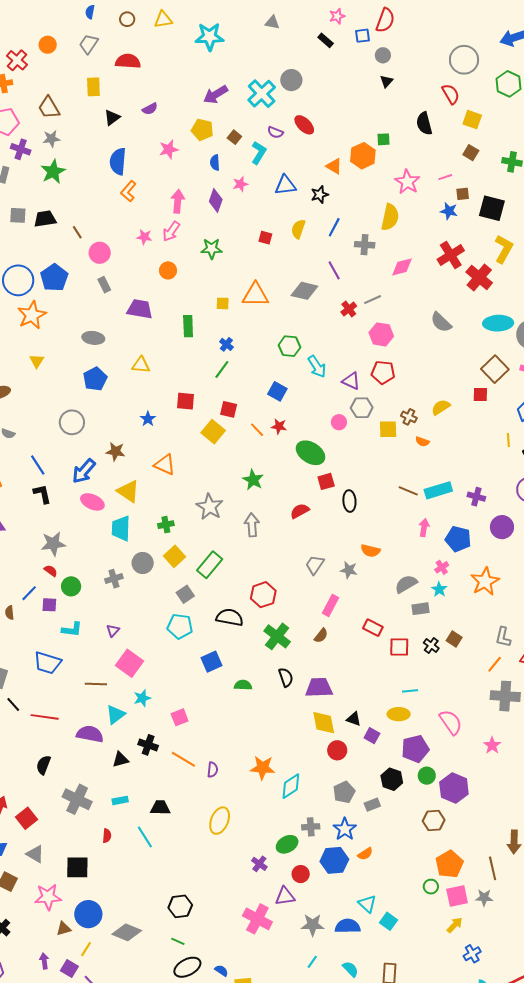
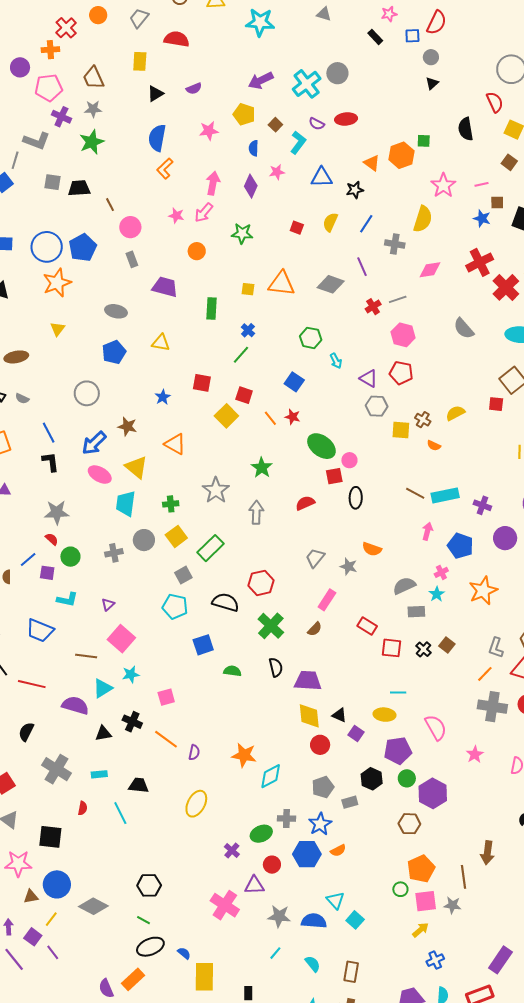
red ellipse: (304, 125) -> (346, 119), turned -55
cyan arrow: (317, 367) -> (336, 361), size x0.7
pink circle: (339, 422) -> (349, 460), moved

